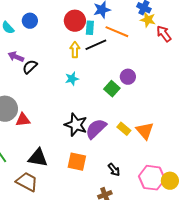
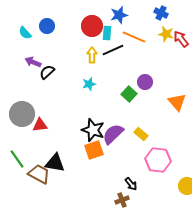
yellow star: (148, 20) -> (166, 34), moved
orange triangle: (145, 131) -> (177, 102), moved
orange square: (77, 162) -> (94, 150), moved, turned -30
black arrow: (114, 170) -> (131, 184), moved
pink hexagon: (152, 178) -> (158, 160), moved
brown trapezoid: (27, 182) -> (39, 174), moved

